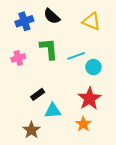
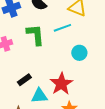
cyan line: (76, 56) -> (62, 28), moved
red star: (89, 99) -> (61, 84), moved

